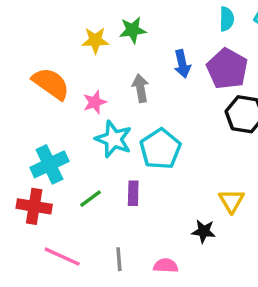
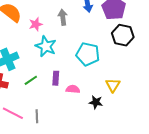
cyan pentagon: (160, 149) -> (88, 54), moved, turned -30
gray line: (119, 259) -> (37, 116), moved
pink semicircle: (166, 266) -> (73, 89), moved

